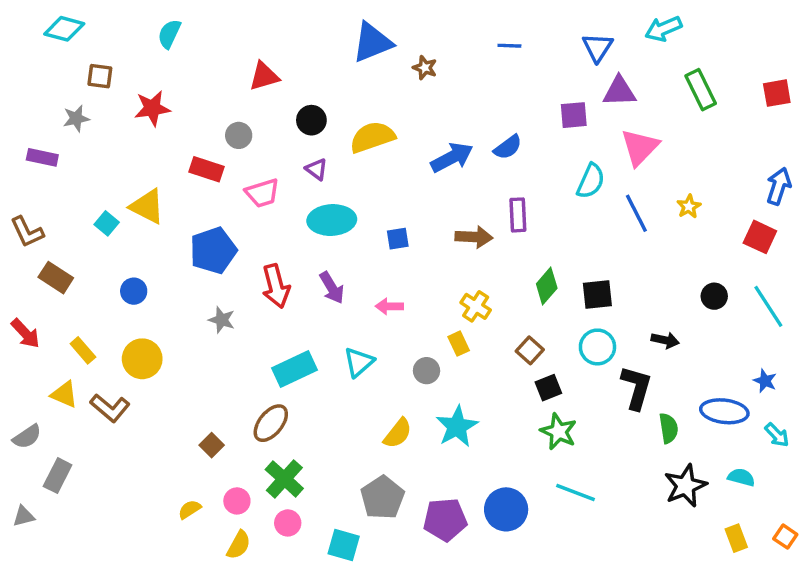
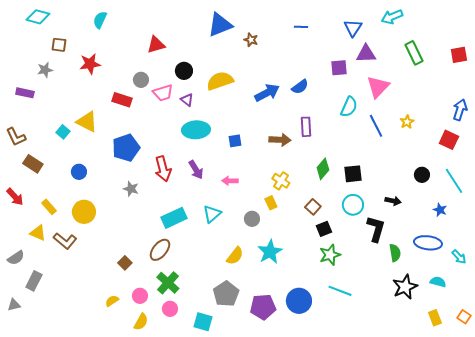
pink trapezoid: (262, 193) -> (163, 93), moved
blue star: (765, 381) -> (440, 210), moved
green star: (559, 432) -> (330, 255), turned 30

